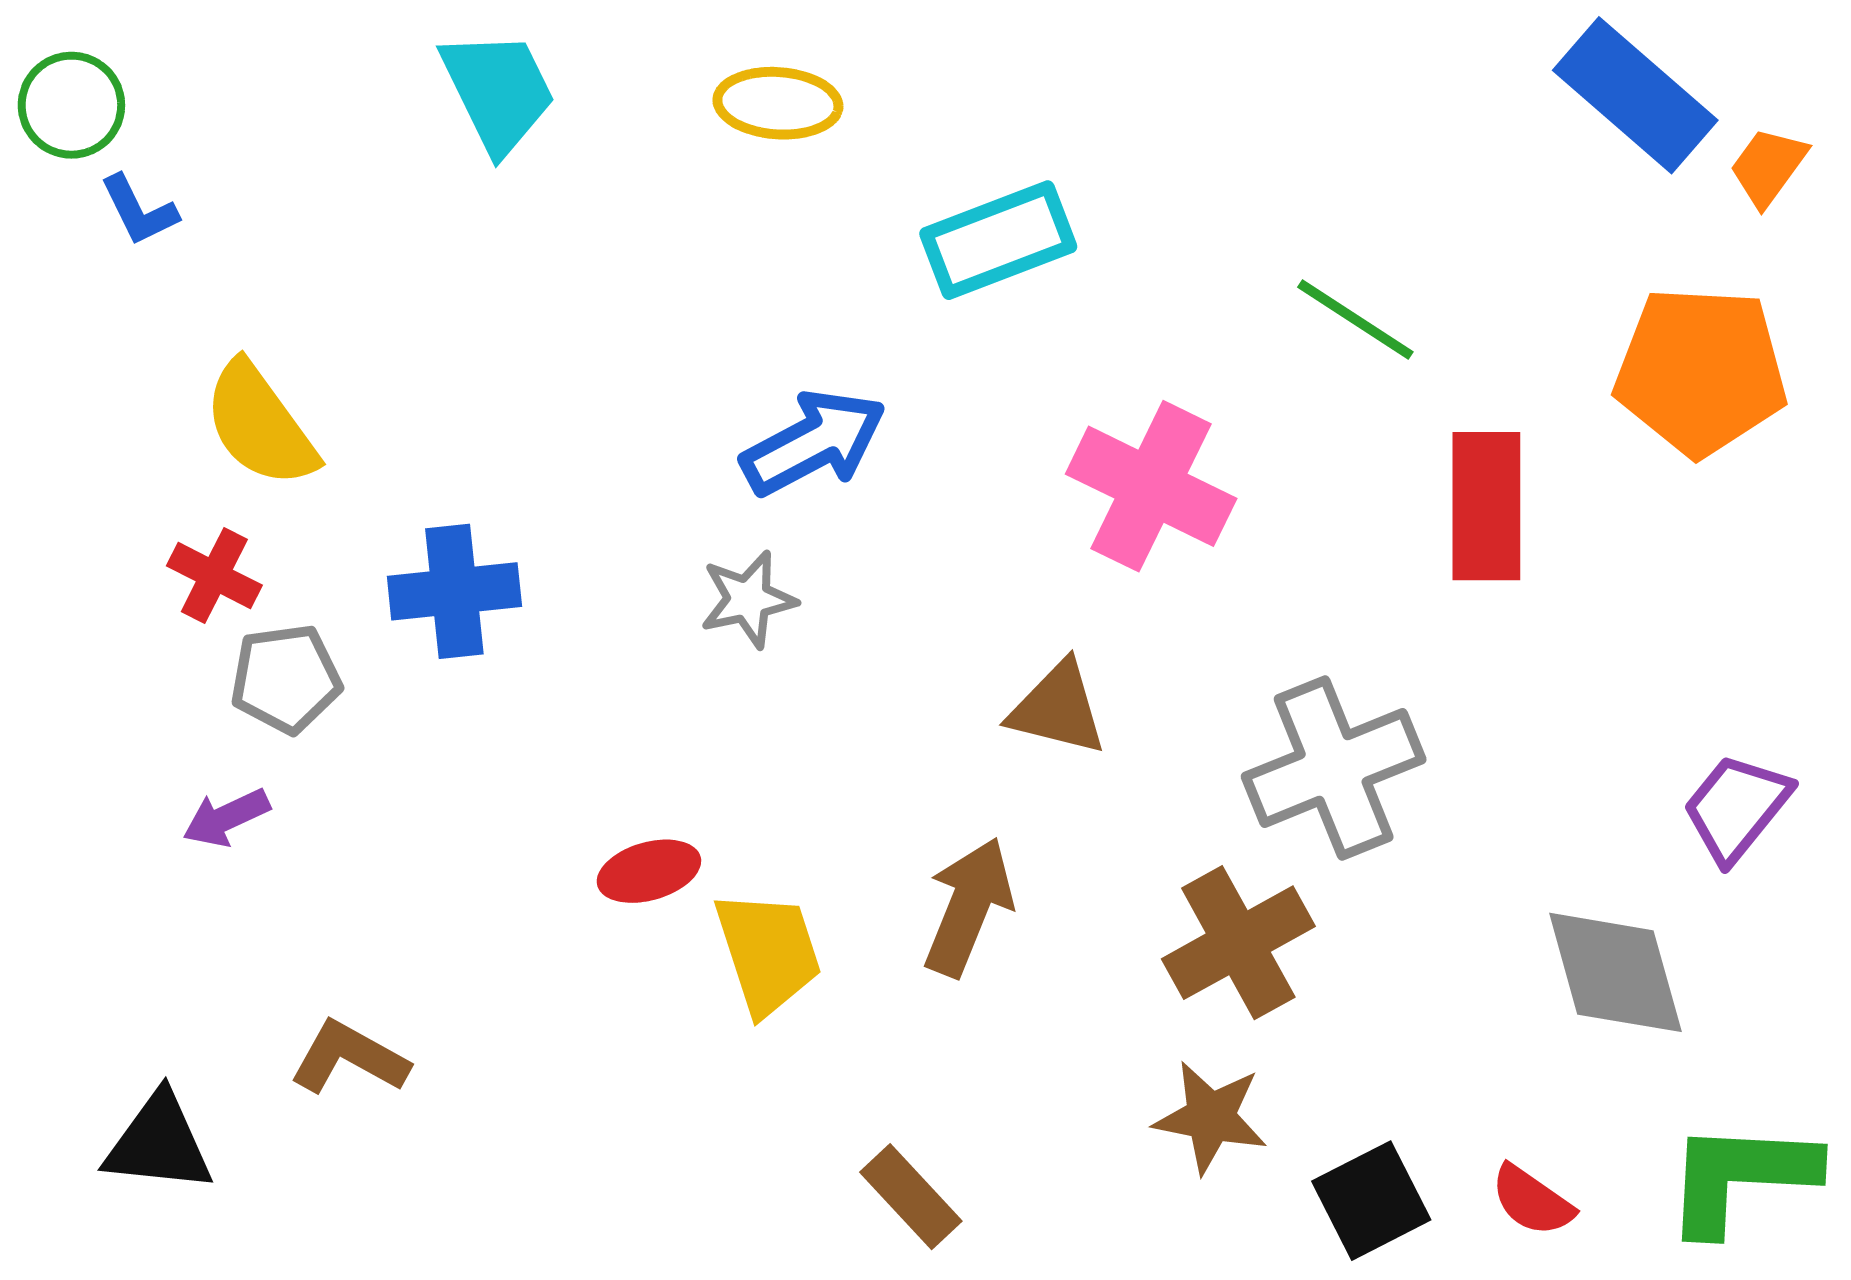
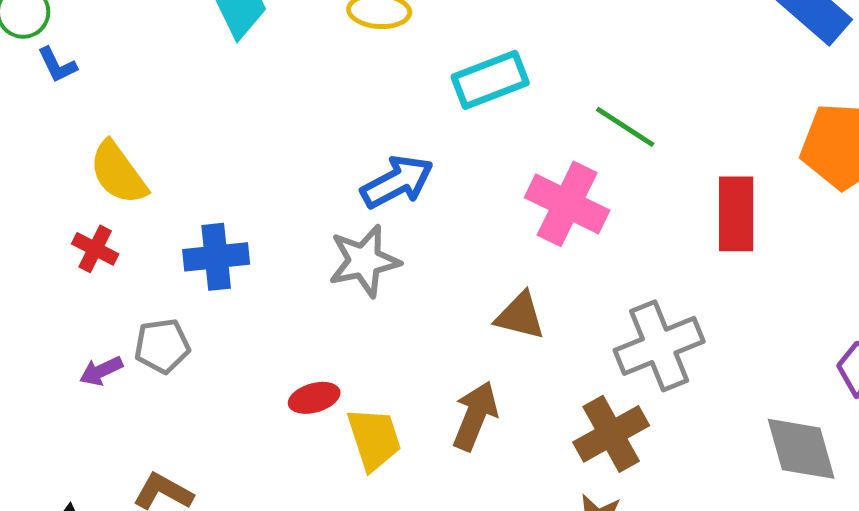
green line: (1355, 320) -> (625, 127), moved
gray star: (748, 599) -> (364, 261), size x1.5
gray pentagon: (286, 679) -> (162, 346), moved

